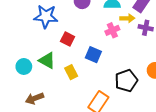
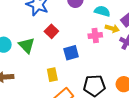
blue square: (93, 55) -> (71, 53), turned 35
yellow rectangle: (71, 72) -> (52, 75), moved

